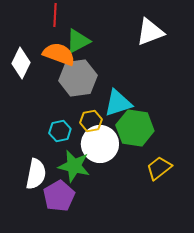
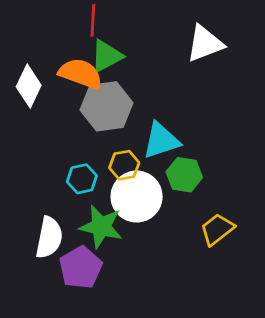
red line: (55, 15) -> (93, 20), moved
green hexagon: (135, 128) -> (184, 175), size x0.7

